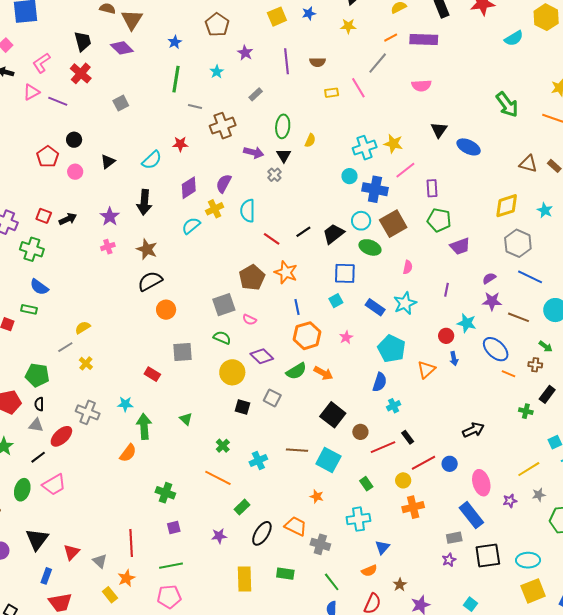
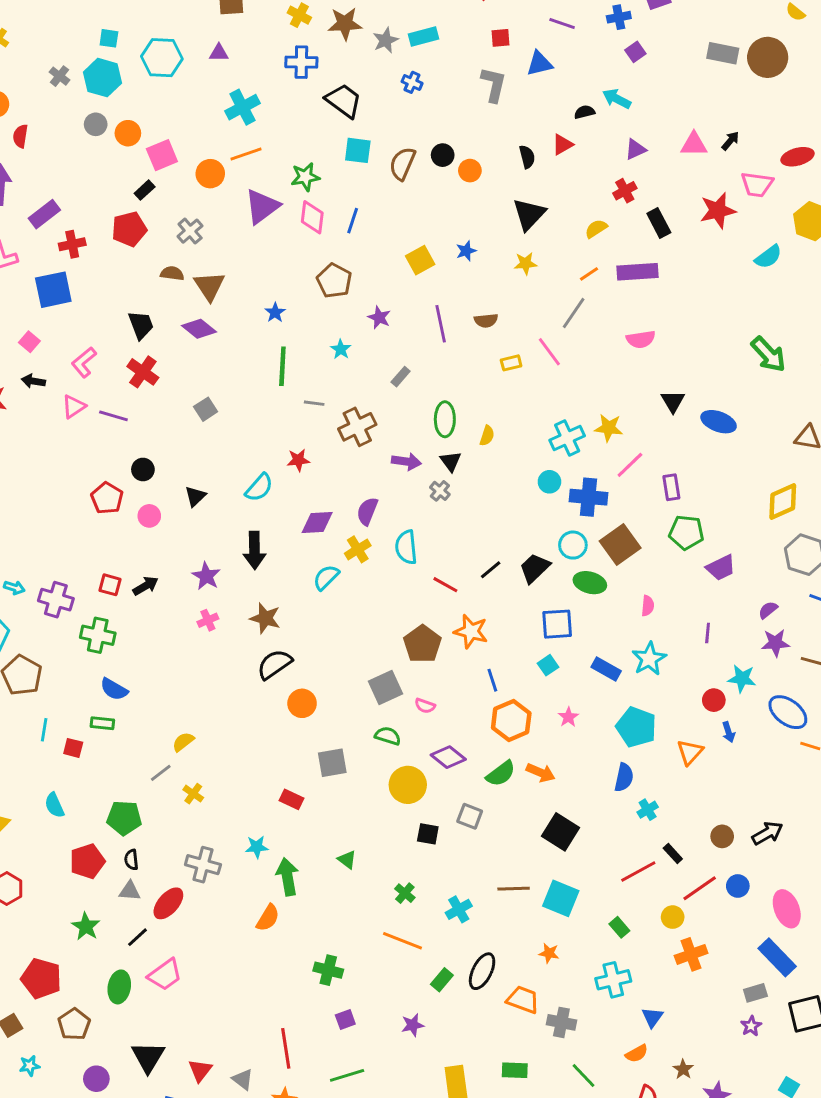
purple diamond: (189, 188) -> (317, 522), turned 35
brown circle: (360, 432) -> (722, 836), moved
black ellipse: (262, 533) -> (482, 971), moved

